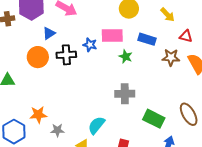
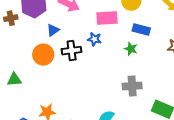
pink rectangle: (112, 36) -> (107, 18), moved
blue rectangle: (147, 39) -> (141, 30), moved

